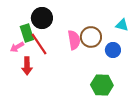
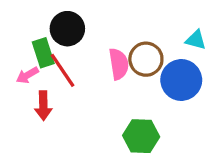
blue circle: (113, 50) -> (181, 80), size x1.6
green hexagon: (102, 85) -> (141, 136), moved

